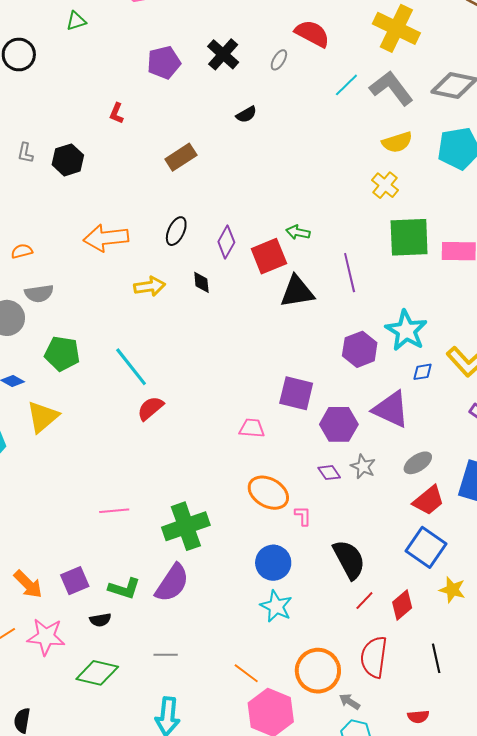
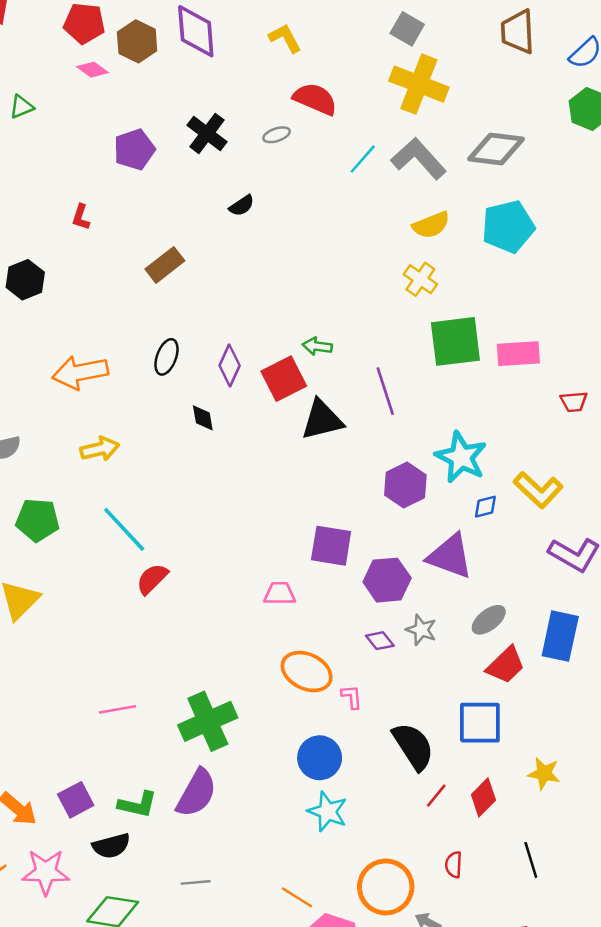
gray ellipse: (279, 60) -> (277, 135), turned 45
yellow arrow: (150, 286) -> (100, 449), moved
blue square: (426, 547) -> (480, 723), moved, turned -30
black semicircle: (100, 620) -> (111, 846), size x1.4
red semicircle: (374, 657) -> (454, 865), size x0.5

